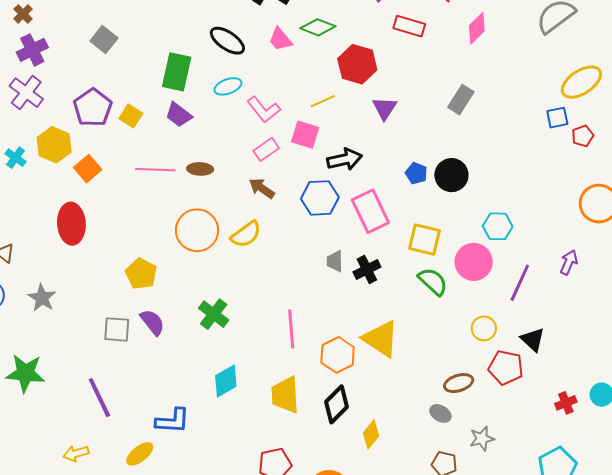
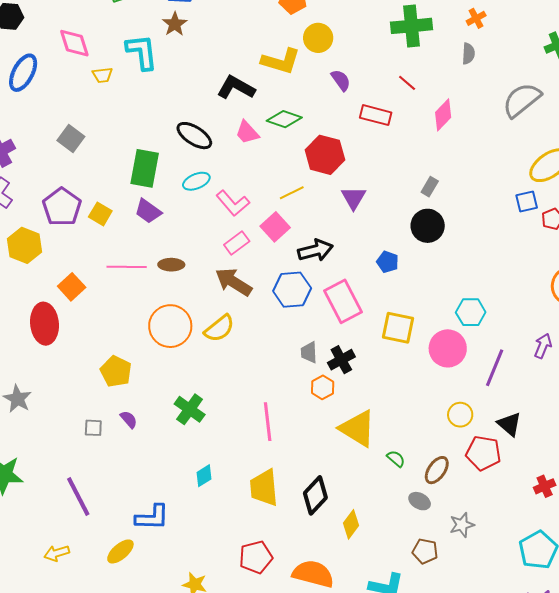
gray rectangle: (461, 100) -> (430, 187), size x0.7
pink square: (305, 135) -> (275, 227), turned 32
orange square: (88, 169) -> (72, 287), moved
black circle: (451, 175) -> (428, 226), moved
brown arrow: (262, 188) -> (234, 282), size x1.4
green semicircle: (433, 281) -> (396, 459), moved, size x0.6
purple semicircle: (152, 322) -> (129, 419), size x0.7
gray square: (117, 329) -> (93, 428), size x0.7
orange hexagon: (338, 355) -> (323, 387), moved, size x0.7
cyan diamond: (226, 381) -> (204, 476), size x0.7
brown ellipse: (459, 383) -> (437, 470), turned -36

